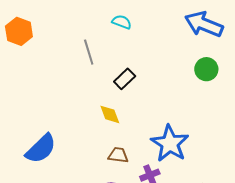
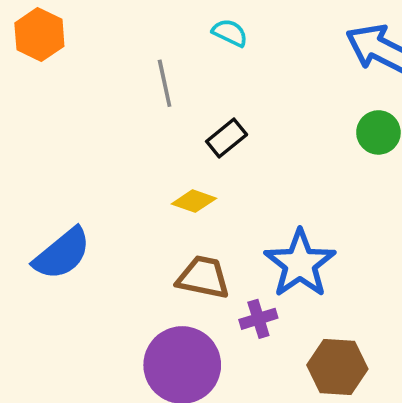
yellow diamond: (110, 114) -> (194, 201), turned -55
brown trapezoid: (118, 155) -> (203, 277), size x1.4

